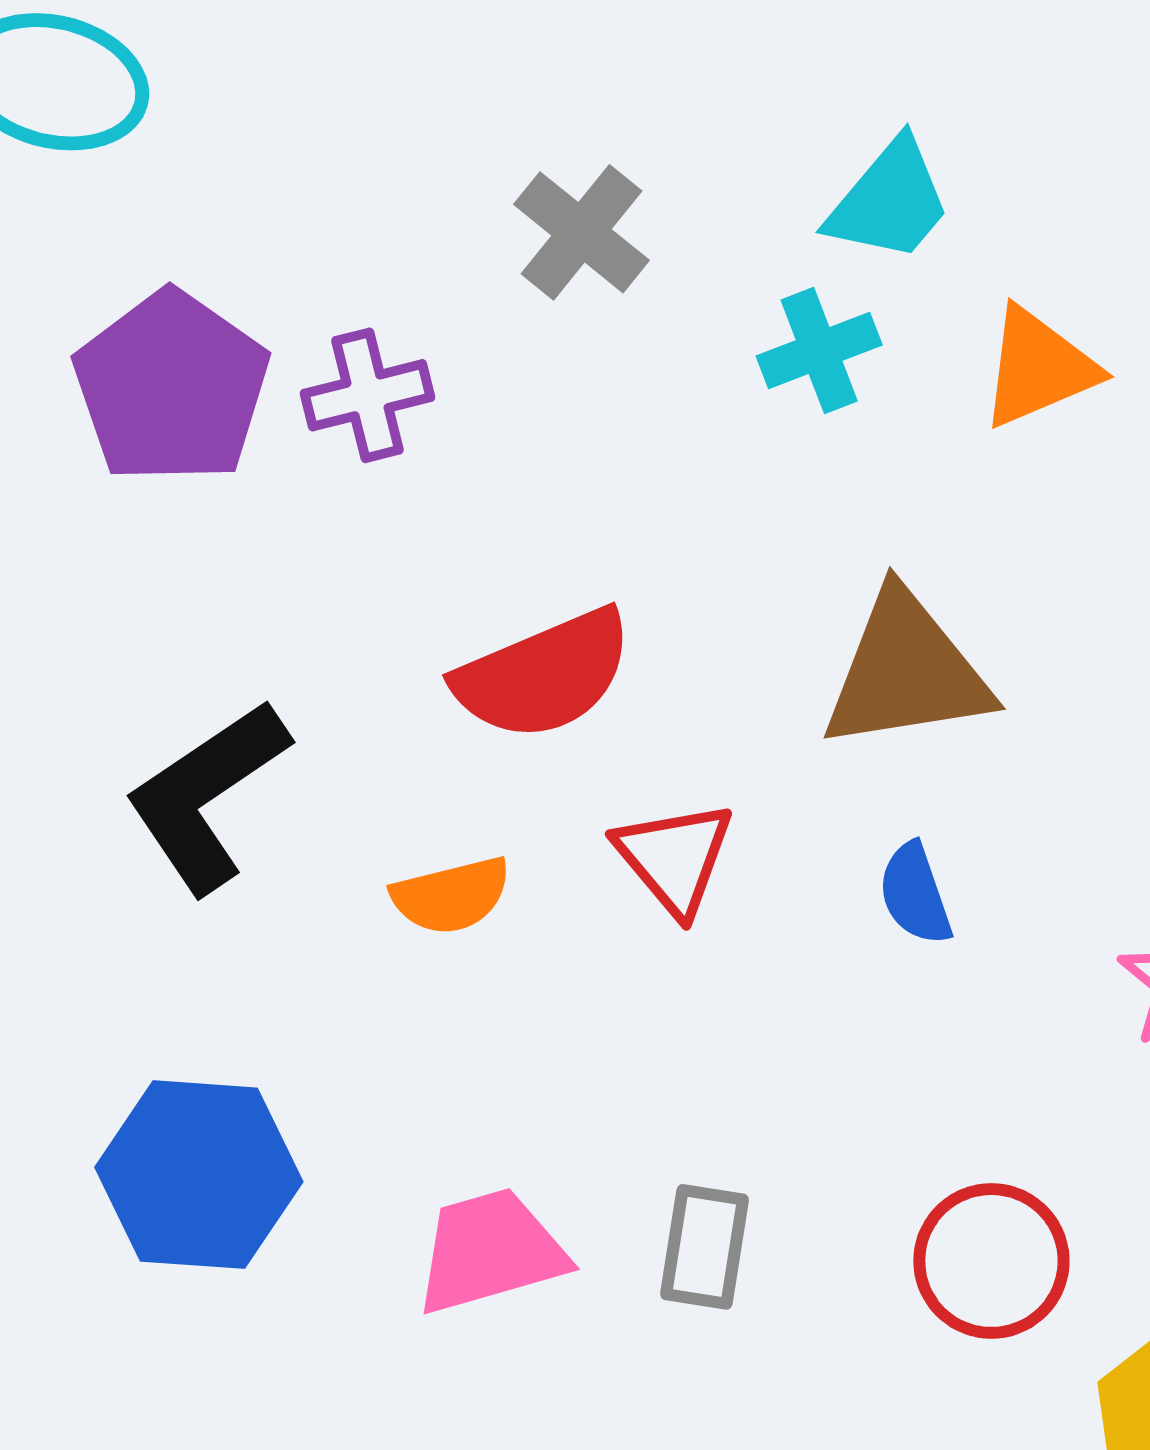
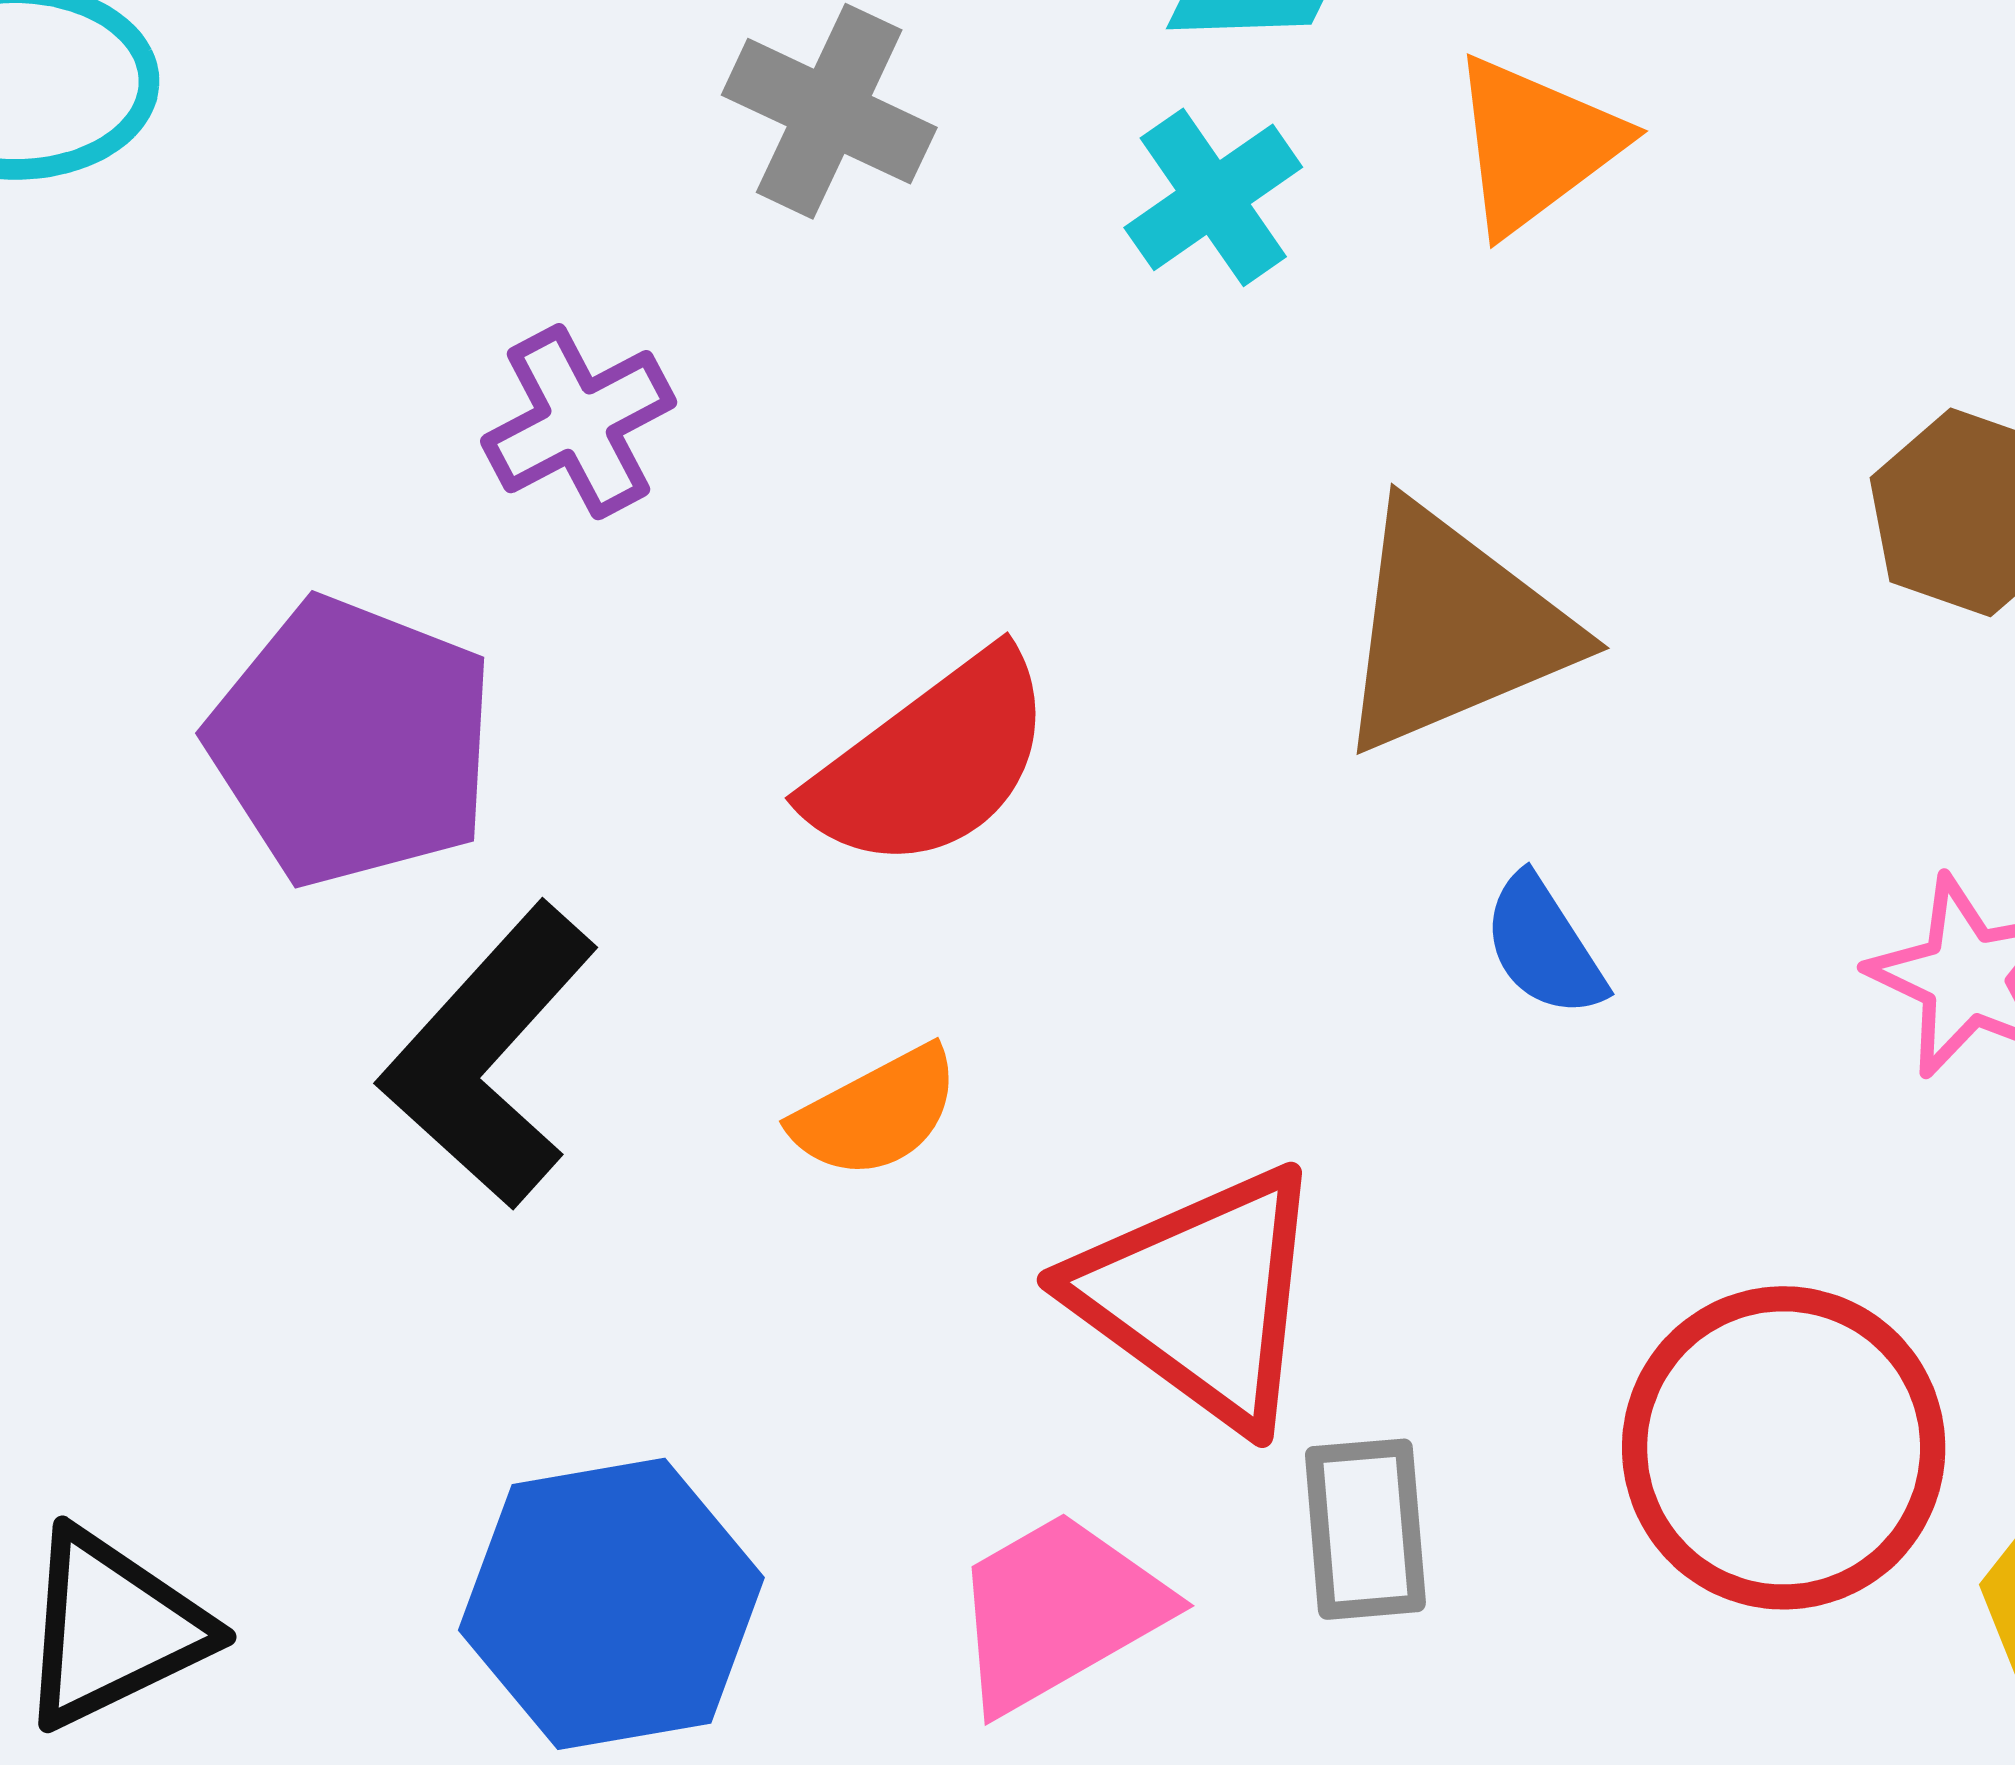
purple pentagon: (171, 387) -> (352, 742), moved
red triangle: (674, 858) -> (1200, 1297), moved, size x1.5
red circle: (991, 1261) -> (1784, 1448), size x1.4

